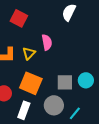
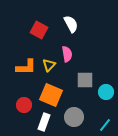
white semicircle: (69, 12) -> (71, 24), moved, turned 126
gray square: (65, 82) -> (85, 80), moved
cyan line: (75, 113) -> (105, 125), moved

